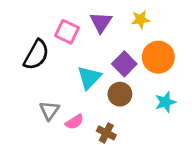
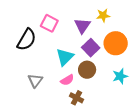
purple triangle: (101, 22) -> (82, 26), moved
pink semicircle: (74, 122) -> (67, 80), moved

